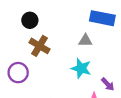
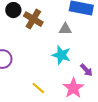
brown cross: (39, 46) -> (33, 19), moved

